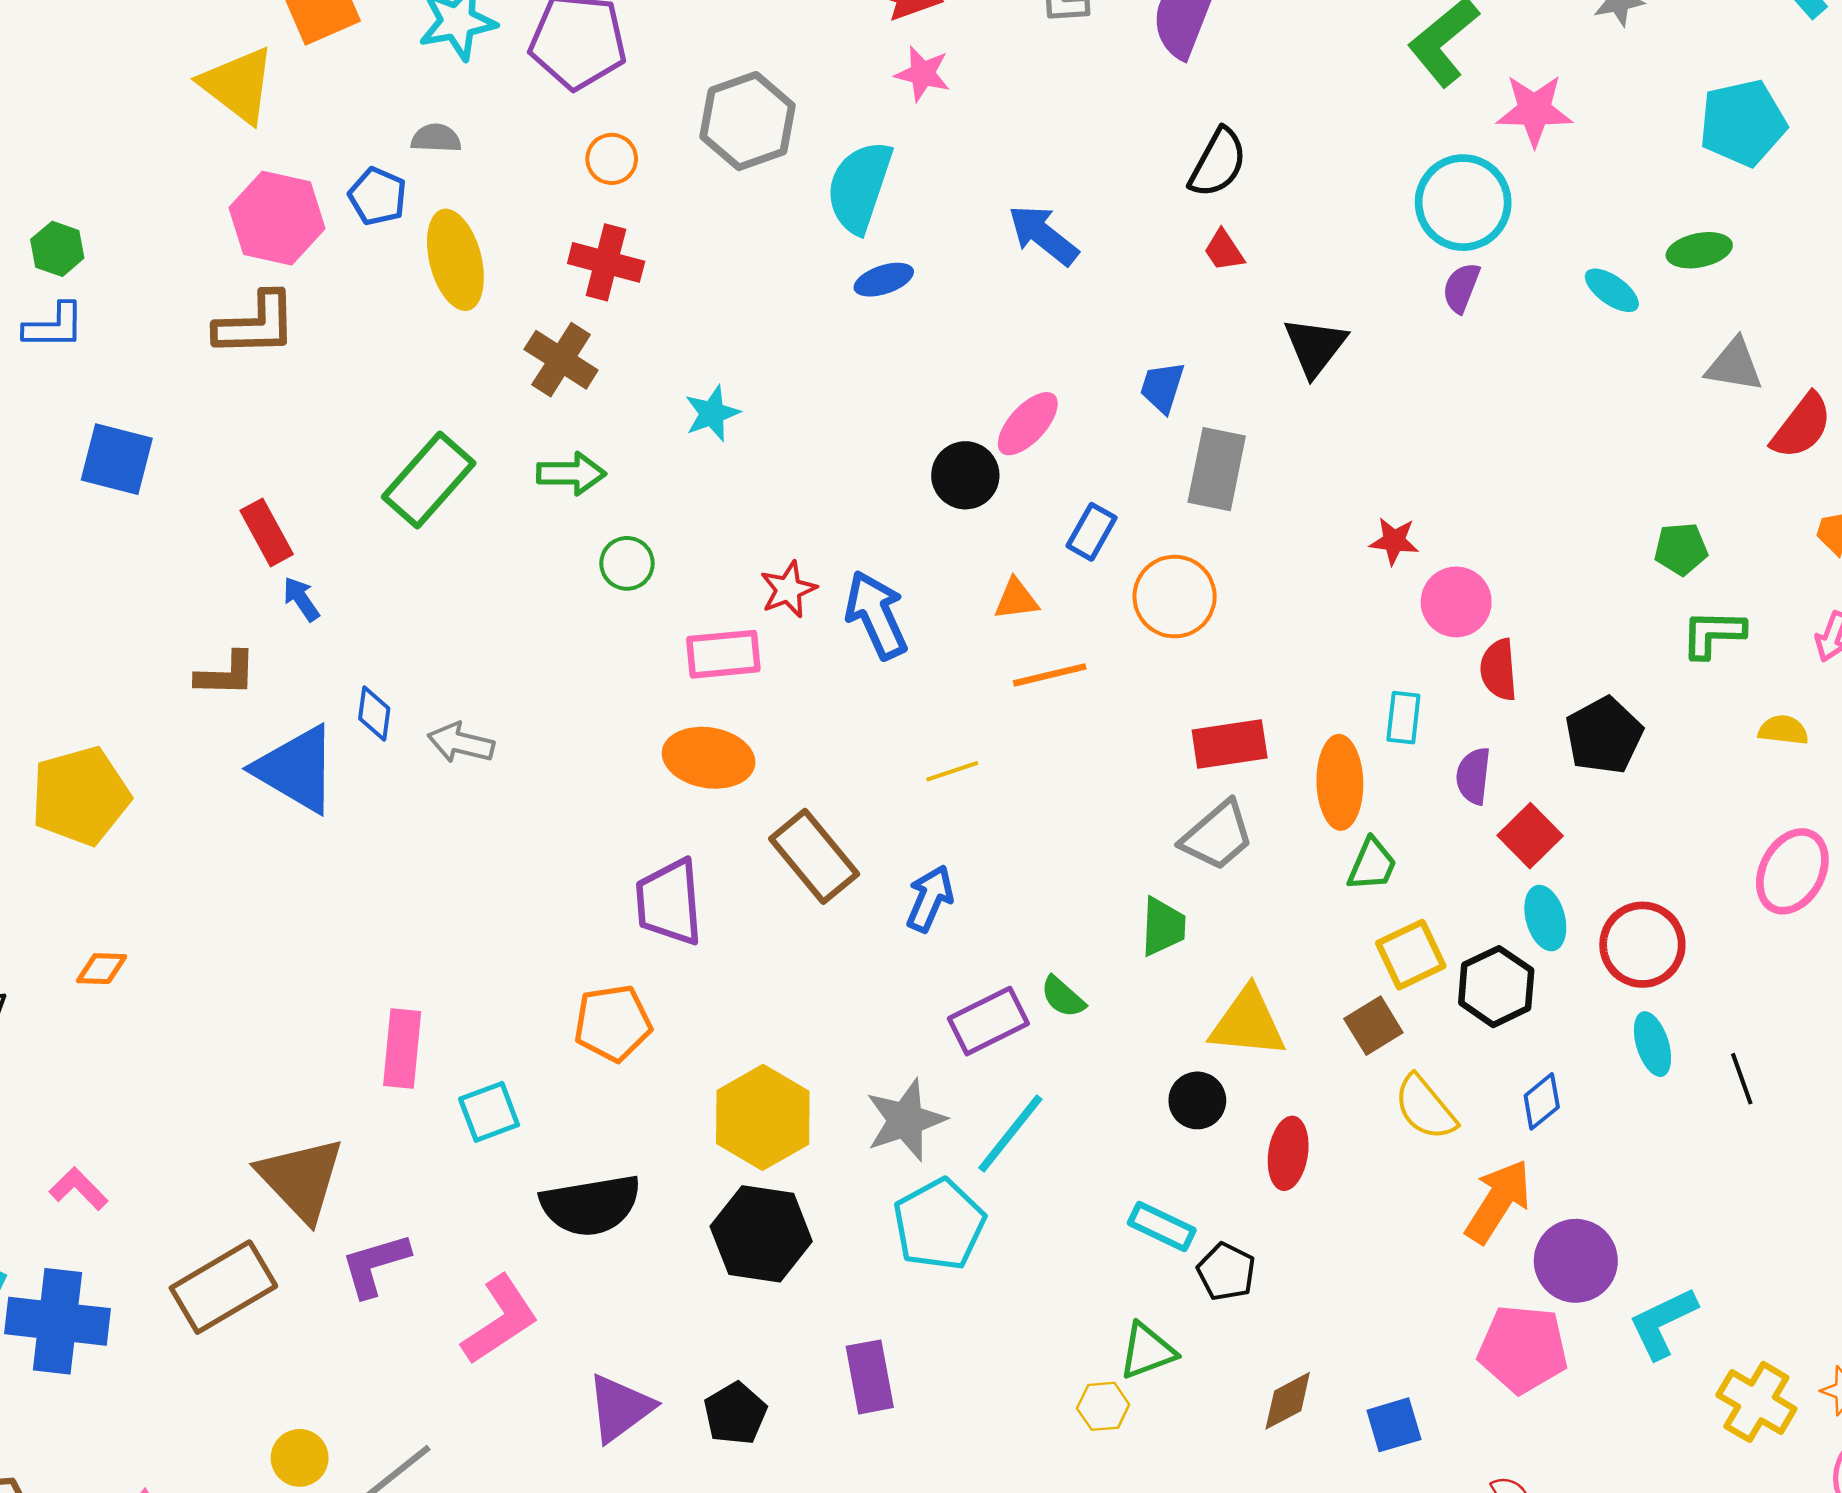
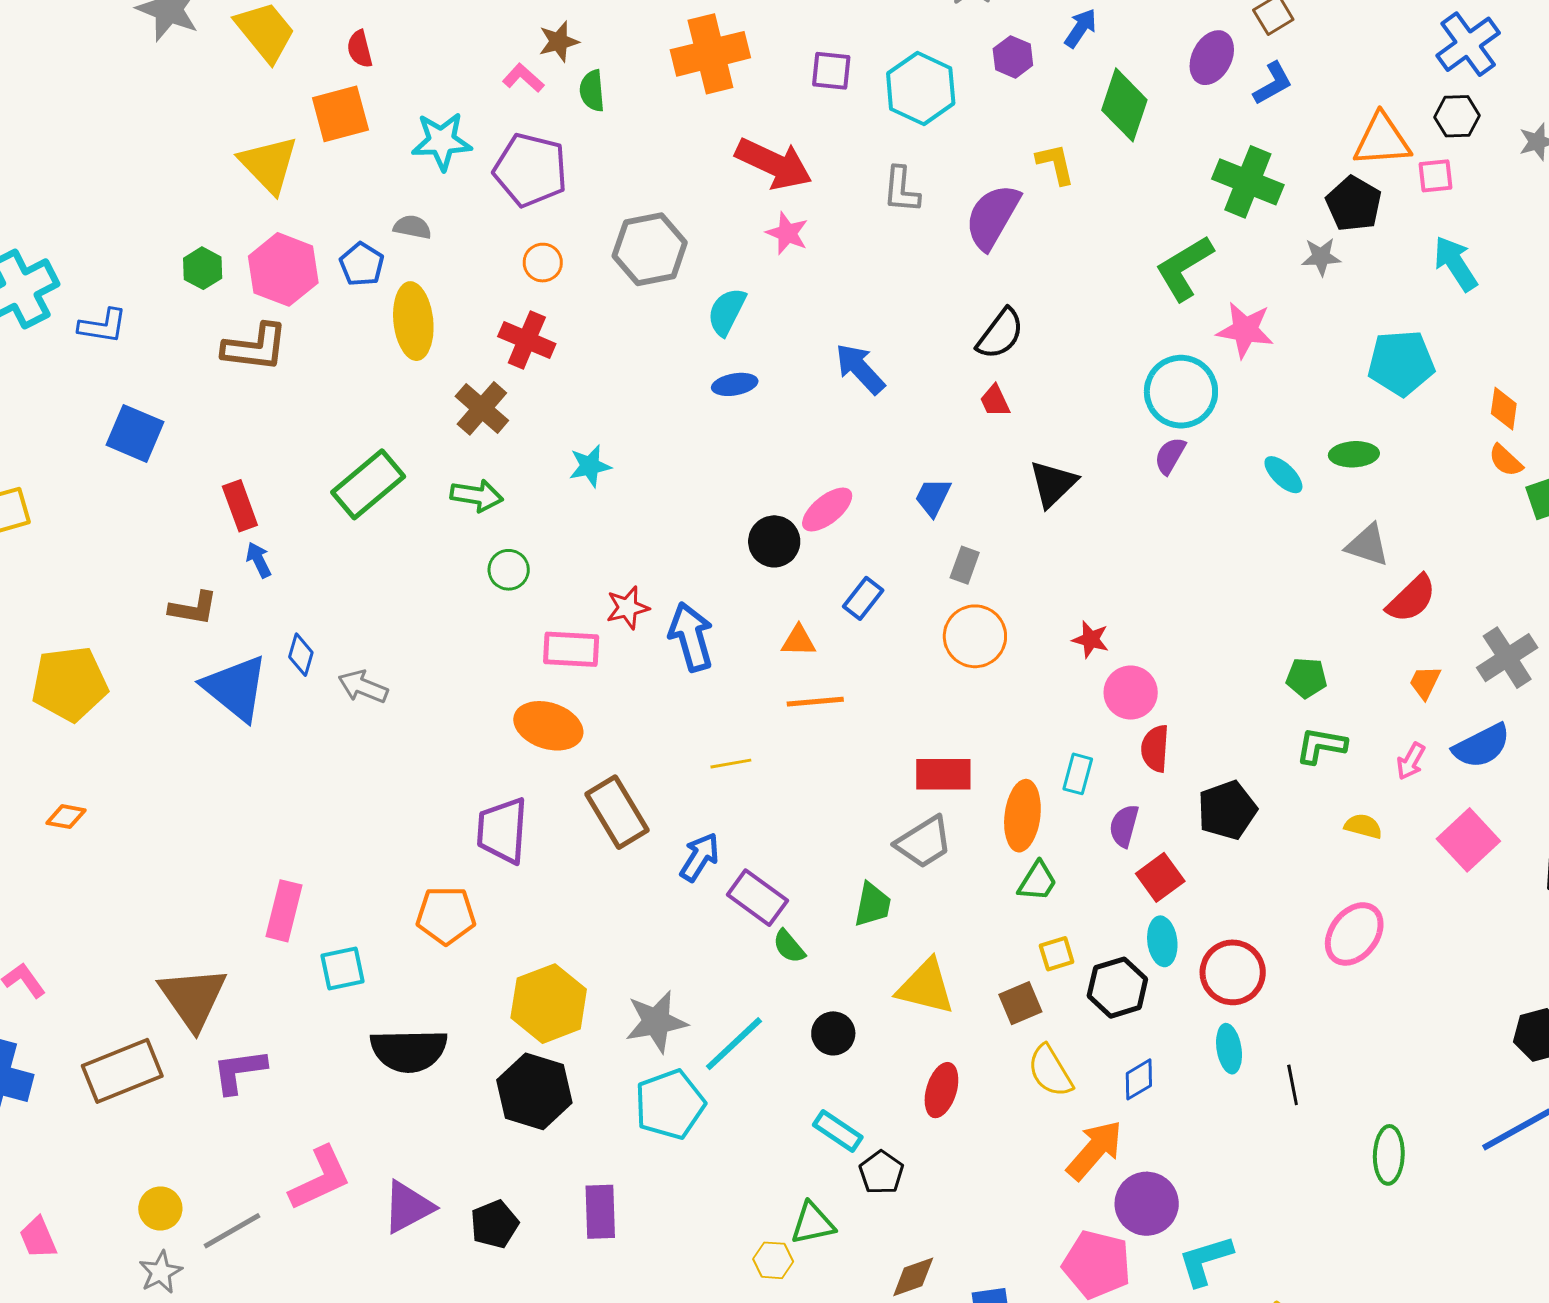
cyan semicircle: (859, 187) -> (727, 312), size x0.7
green hexagon: (57, 249) -> (203, 268), moved
gray rectangle: (1217, 469) -> (965, 565), size x0.6
orange circle: (1175, 597) -> (975, 636), moved
yellow square: (1411, 955) -> (1057, 954), size x0.7
purple rectangle: (988, 1021) -> (757, 898), moved, turned 54
black circle: (1197, 1100) -> (833, 1033), moved
pink L-shape: (500, 1320) -> (320, 1178), moved

